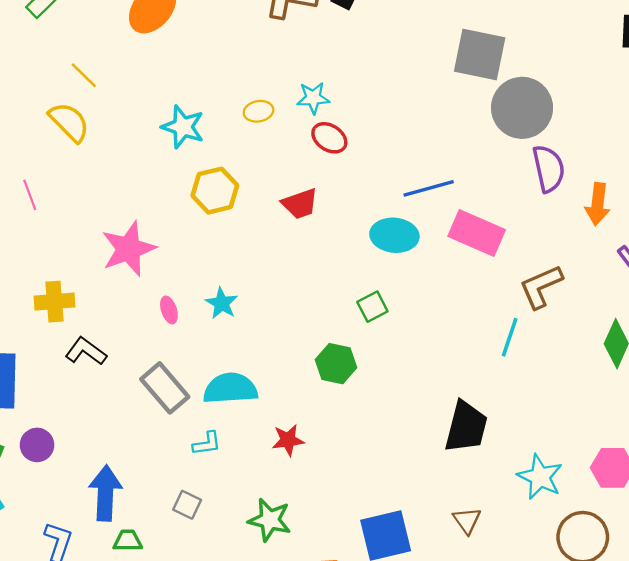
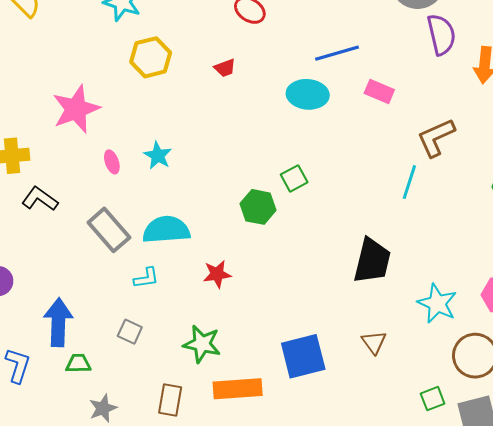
red trapezoid: (300, 204) -> (225, 68), size x0.7
pink rectangle: (477, 233) -> (379, 92), size x0.6
green square: (372, 307) -> (294, 178), moved

